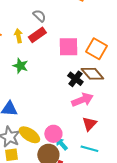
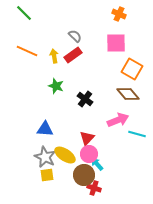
pink square: (68, 47) -> (116, 43), moved
black cross: (75, 79) -> (85, 99), moved
red triangle: (89, 124) -> (87, 138), moved
cyan line: (89, 149) -> (137, 134), moved

